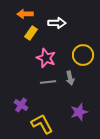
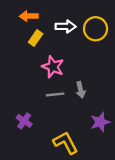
yellow circle: (83, 55) -> (96, 29), moved
purple star: (79, 112) -> (100, 122), moved
yellow L-shape: (42, 124) -> (66, 143), moved

